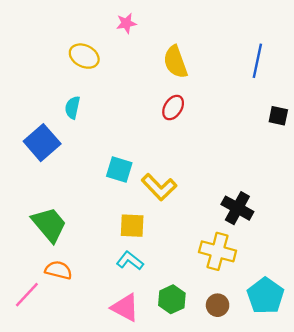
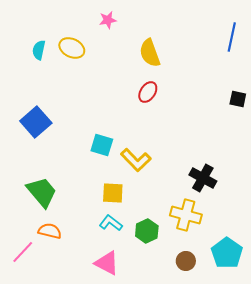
blue line: (257, 61) -> (232, 37), moved
cyan semicircle: (73, 108) -> (39, 50), moved
green hexagon: (172, 299) -> (147, 231), moved

